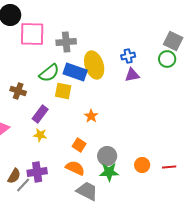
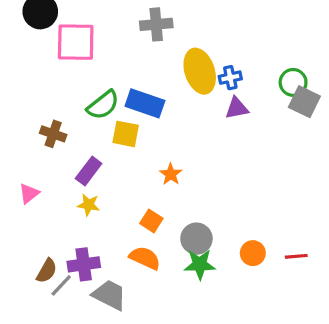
gray square: (173, 41) -> (304, 102), moved
gray cross: (66, 42) -> (156, 24), moved
yellow ellipse: (94, 65) -> (200, 71), moved
gray trapezoid: (87, 191) -> (110, 295), moved

